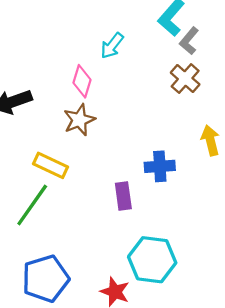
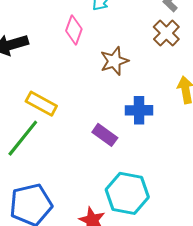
brown star: (79, 120) -> (114, 61), moved
purple rectangle: (123, 196) -> (105, 135), turned -50

